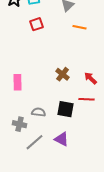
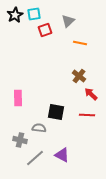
red square: (37, 24) -> (45, 30), moved
brown cross: (63, 74) -> (79, 76), moved
black square: (66, 109) -> (56, 112), moved

